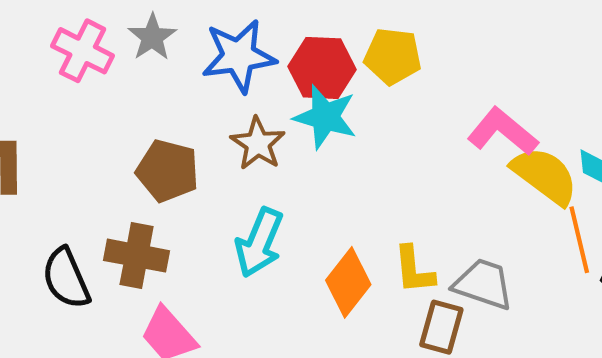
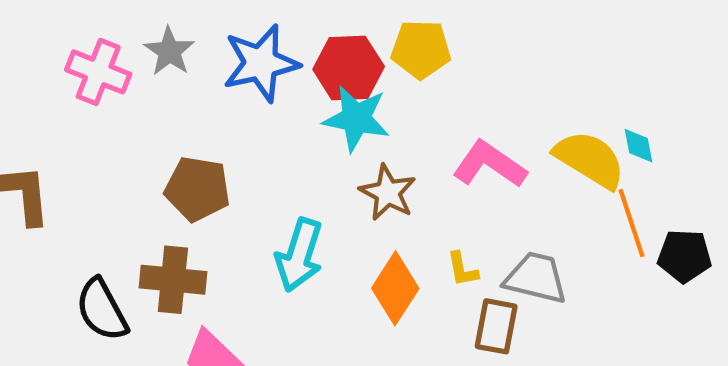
pink L-shape: (503, 132) -> (490, 164), moved
brown star: (258, 144) -> (388, 193), moved
yellow L-shape: (414, 270) -> (462, 269), size x0.7

